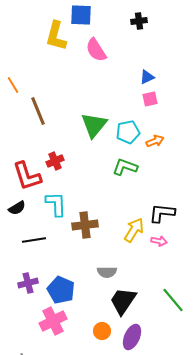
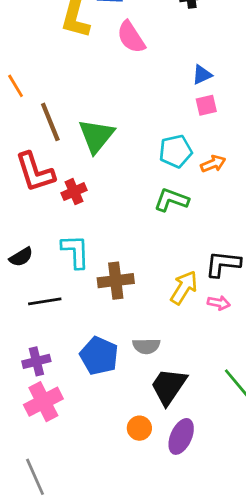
green triangle: (94, 125) -> (96, 136), moved
red L-shape: (27, 176) -> (35, 172), moved
blue pentagon: (61, 290) -> (99, 356), moved
pink cross: (53, 321) -> (43, 402), moved

